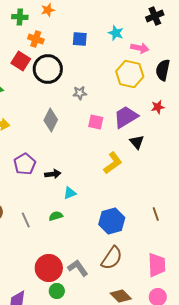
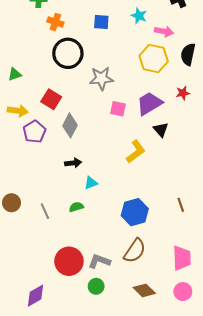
red square: (21, 61) -> (51, 99), moved
gray star: (80, 93) -> (101, 78), size x1.6
gray diamond: (51, 120) -> (70, 125), moved
purple pentagon: (25, 164) -> (34, 132), moved
gray L-shape: (78, 268) -> (99, 261), turned -35
green circle: (57, 291) -> (96, 286), moved

